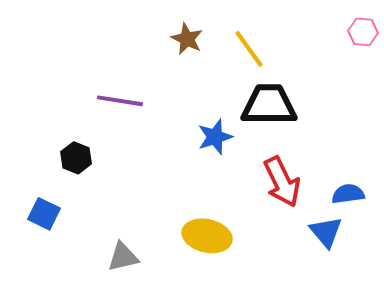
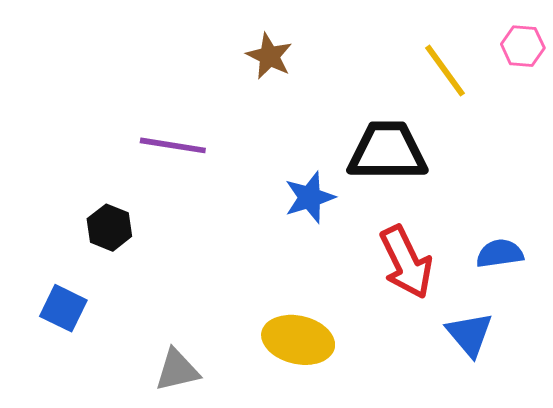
yellow line: (249, 49) -> (445, 71), moved
blue semicircle: (348, 194) -> (500, 253), moved

